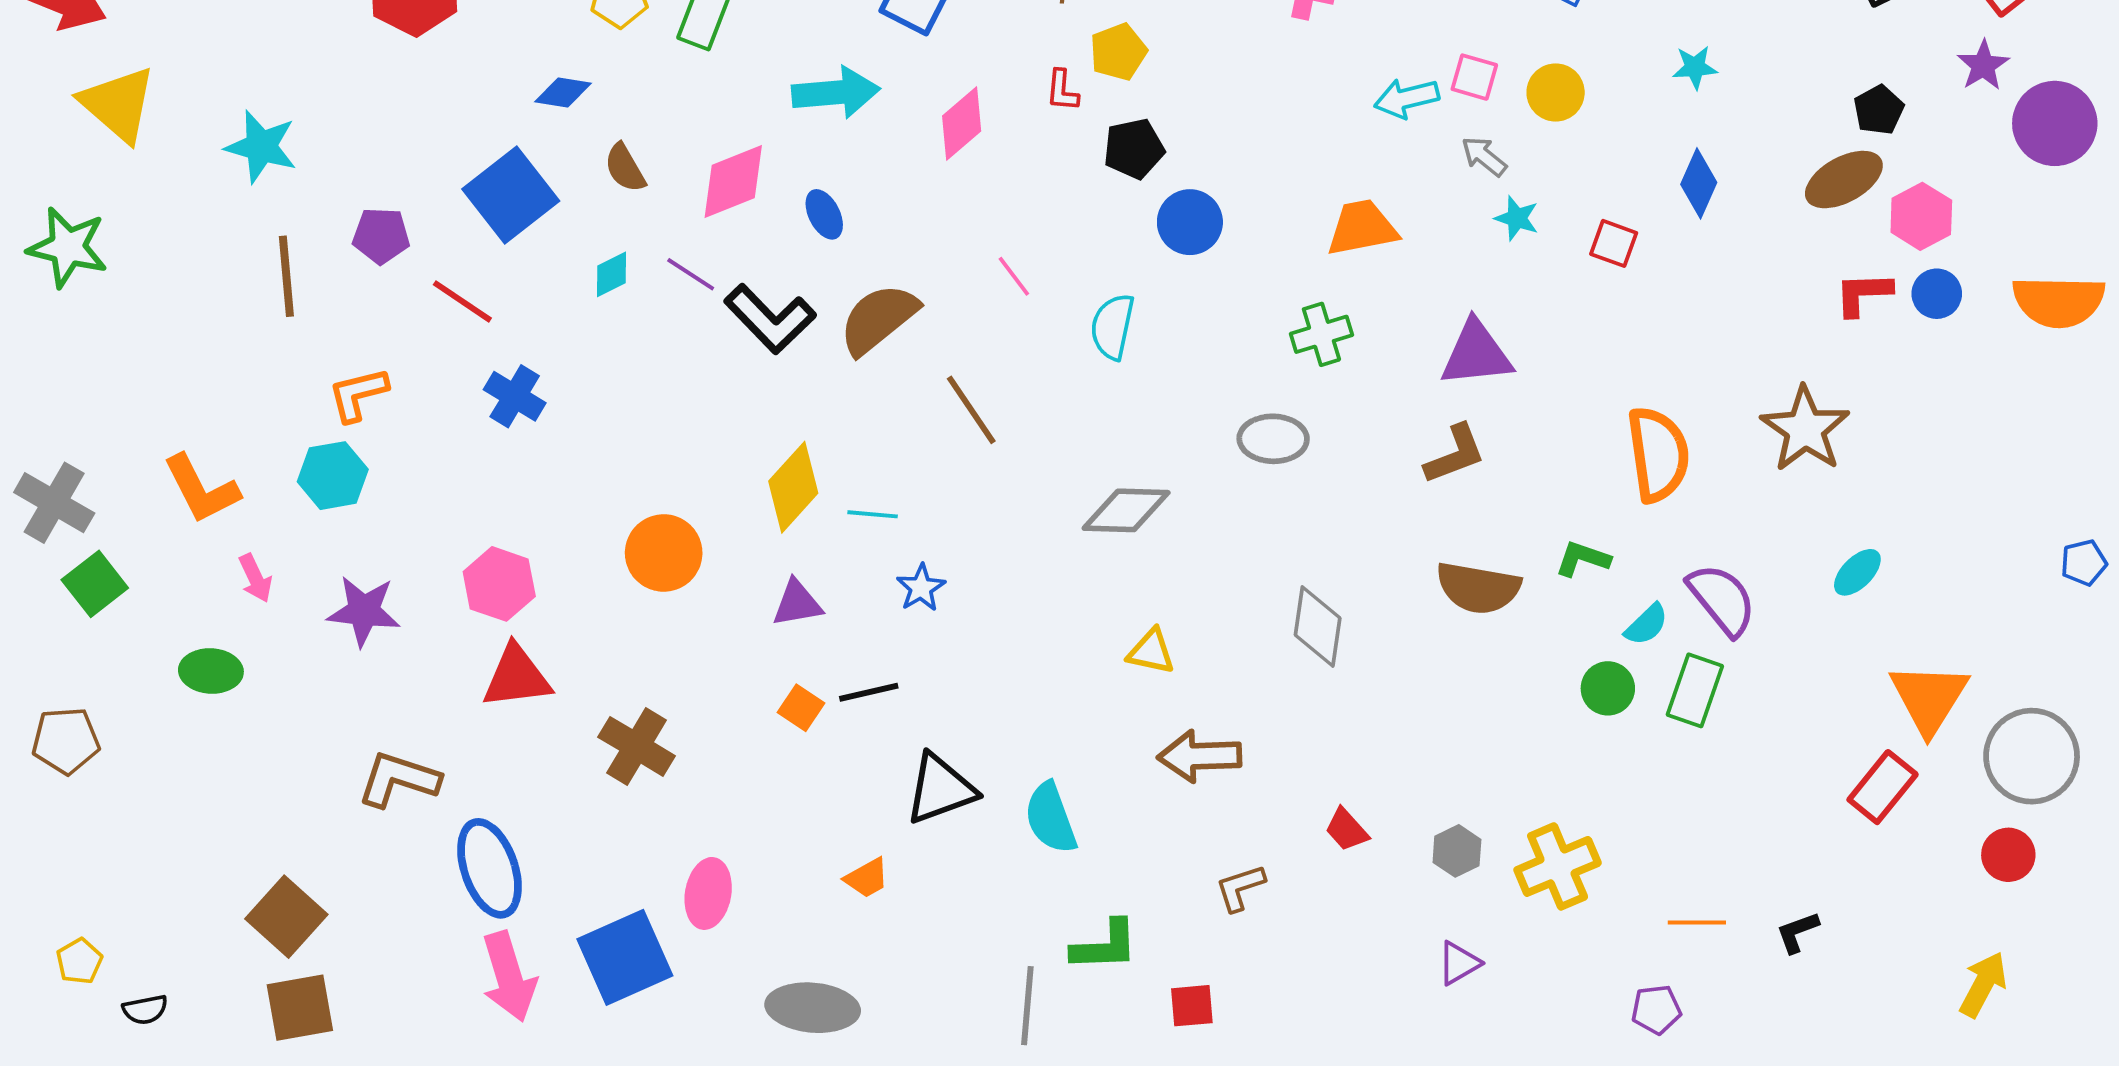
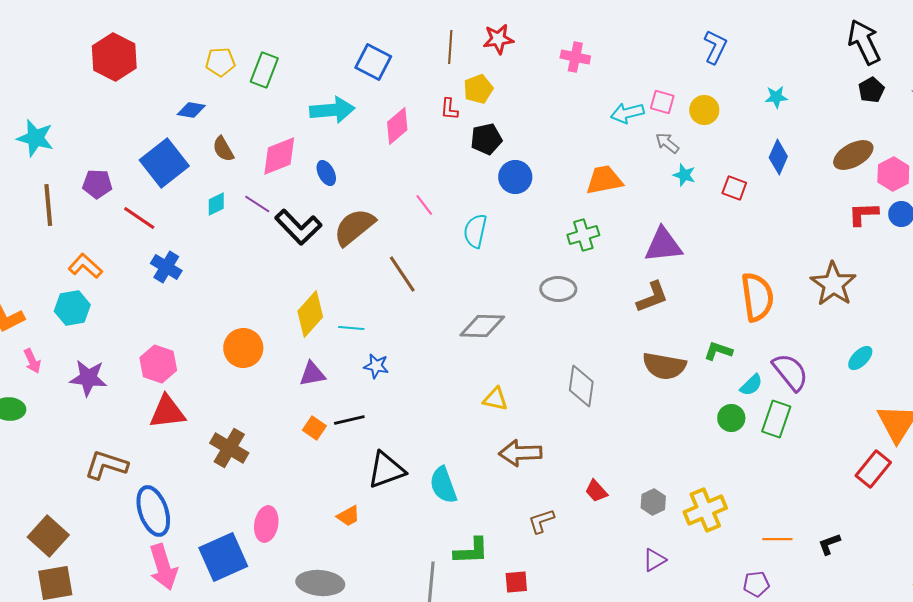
black pentagon: (1879, 110) -> (871, 90), moved
orange L-shape: (358, 394) -> (85, 266), turned 56
blue star: (921, 588) -> (376, 366), turned -30

